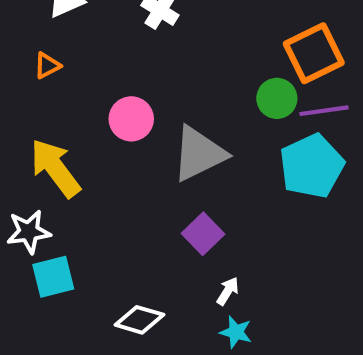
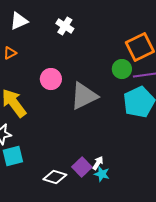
purple square: (203, 234) -> (82, 167), moved
cyan star: (236, 332) -> (102, 174), moved

